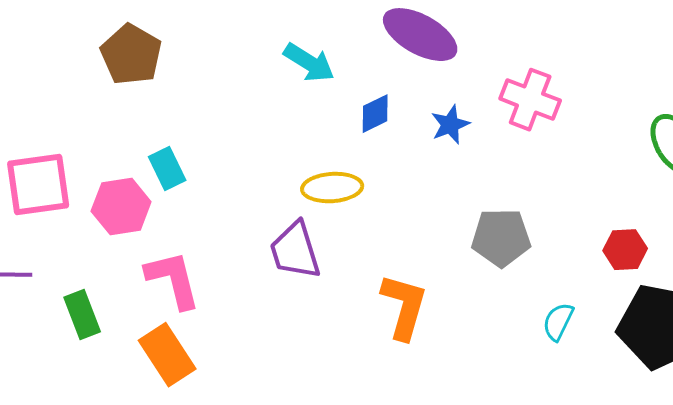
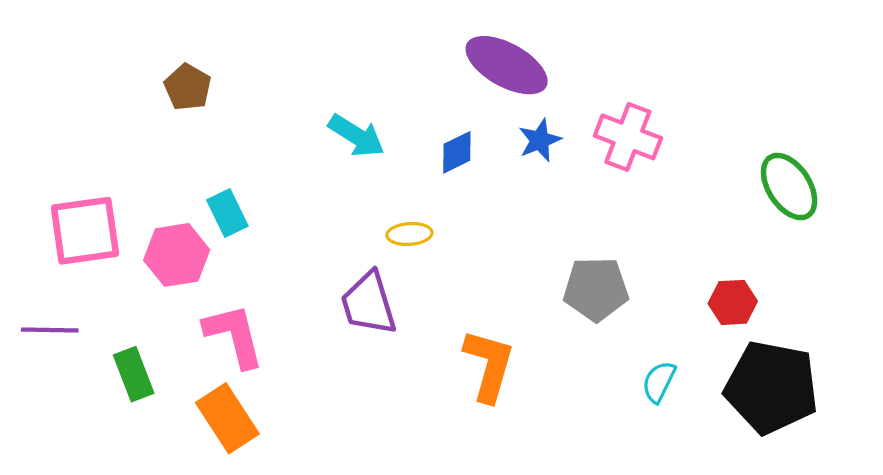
brown pentagon: (131, 55) -> (188, 87), size x0.7
cyan arrow: (309, 63) -> (356, 136), moved
blue star: (450, 125) -> (540, 140), moved
yellow ellipse: (332, 188) -> (409, 234), size x0.7

